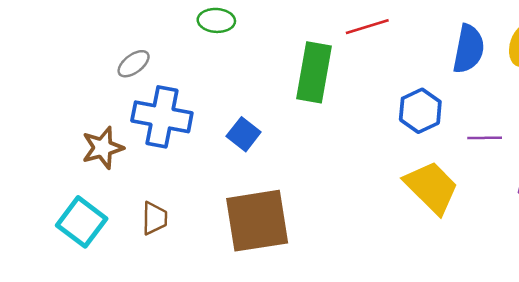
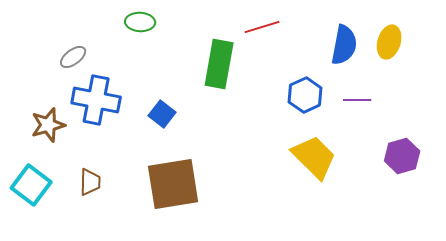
purple line: (485, 138) -> (357, 100), moved

